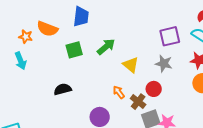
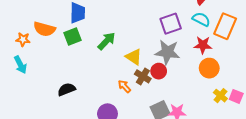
green square: (74, 50) -> (73, 37), moved
gray star: (164, 64) -> (167, 52), size x1.4
red circle: (154, 89) -> (159, 71), moved
brown cross: (138, 102) -> (143, 76), moved

